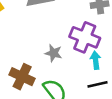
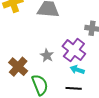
cyan arrow: (96, 60) -> (77, 70), turned -80

